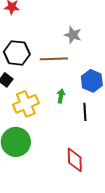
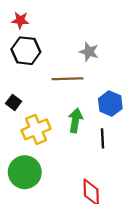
black hexagon: (17, 53) -> (26, 51), moved
green arrow: (61, 96) -> (75, 120), size x1.5

